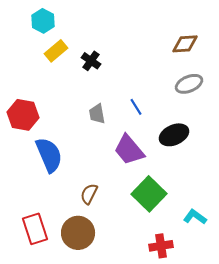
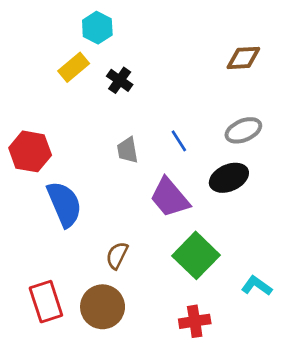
cyan hexagon: (43, 21) -> (97, 28), moved
gray ellipse: (189, 84) -> (243, 130), moved
red cross: (161, 246) -> (195, 321), moved

